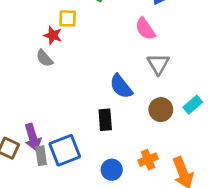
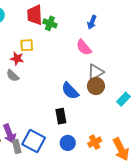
gray triangle: (158, 64) -> (96, 72), turned 36
brown circle: (161, 110) -> (96, 86), moved
blue square: (65, 150) -> (34, 141), turned -35
blue circle: (112, 170) -> (68, 143), moved

